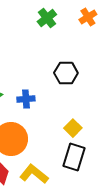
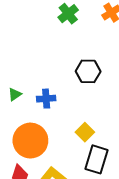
yellow square: (73, 128) -> (85, 132), moved

